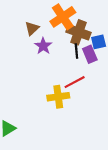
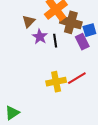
black line: (76, 51) -> (55, 41), moved
red line: (75, 82) -> (77, 78), moved

